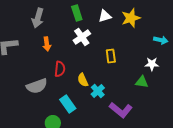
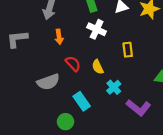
white cross: (82, 37) -> (97, 29), turned -30
red semicircle: (60, 69) -> (73, 64), turned -49
yellow semicircle: (83, 80) -> (98, 67), moved

